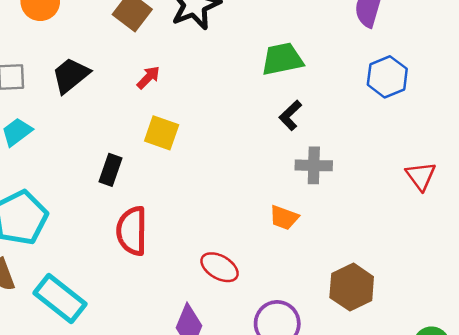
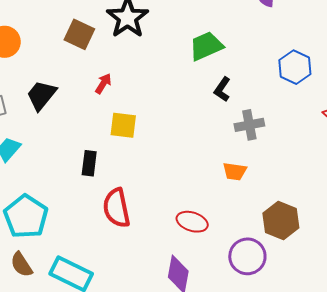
blue hexagon: (387, 77) -> (295, 67), moved
brown hexagon: (352, 287) -> (281, 220), moved

